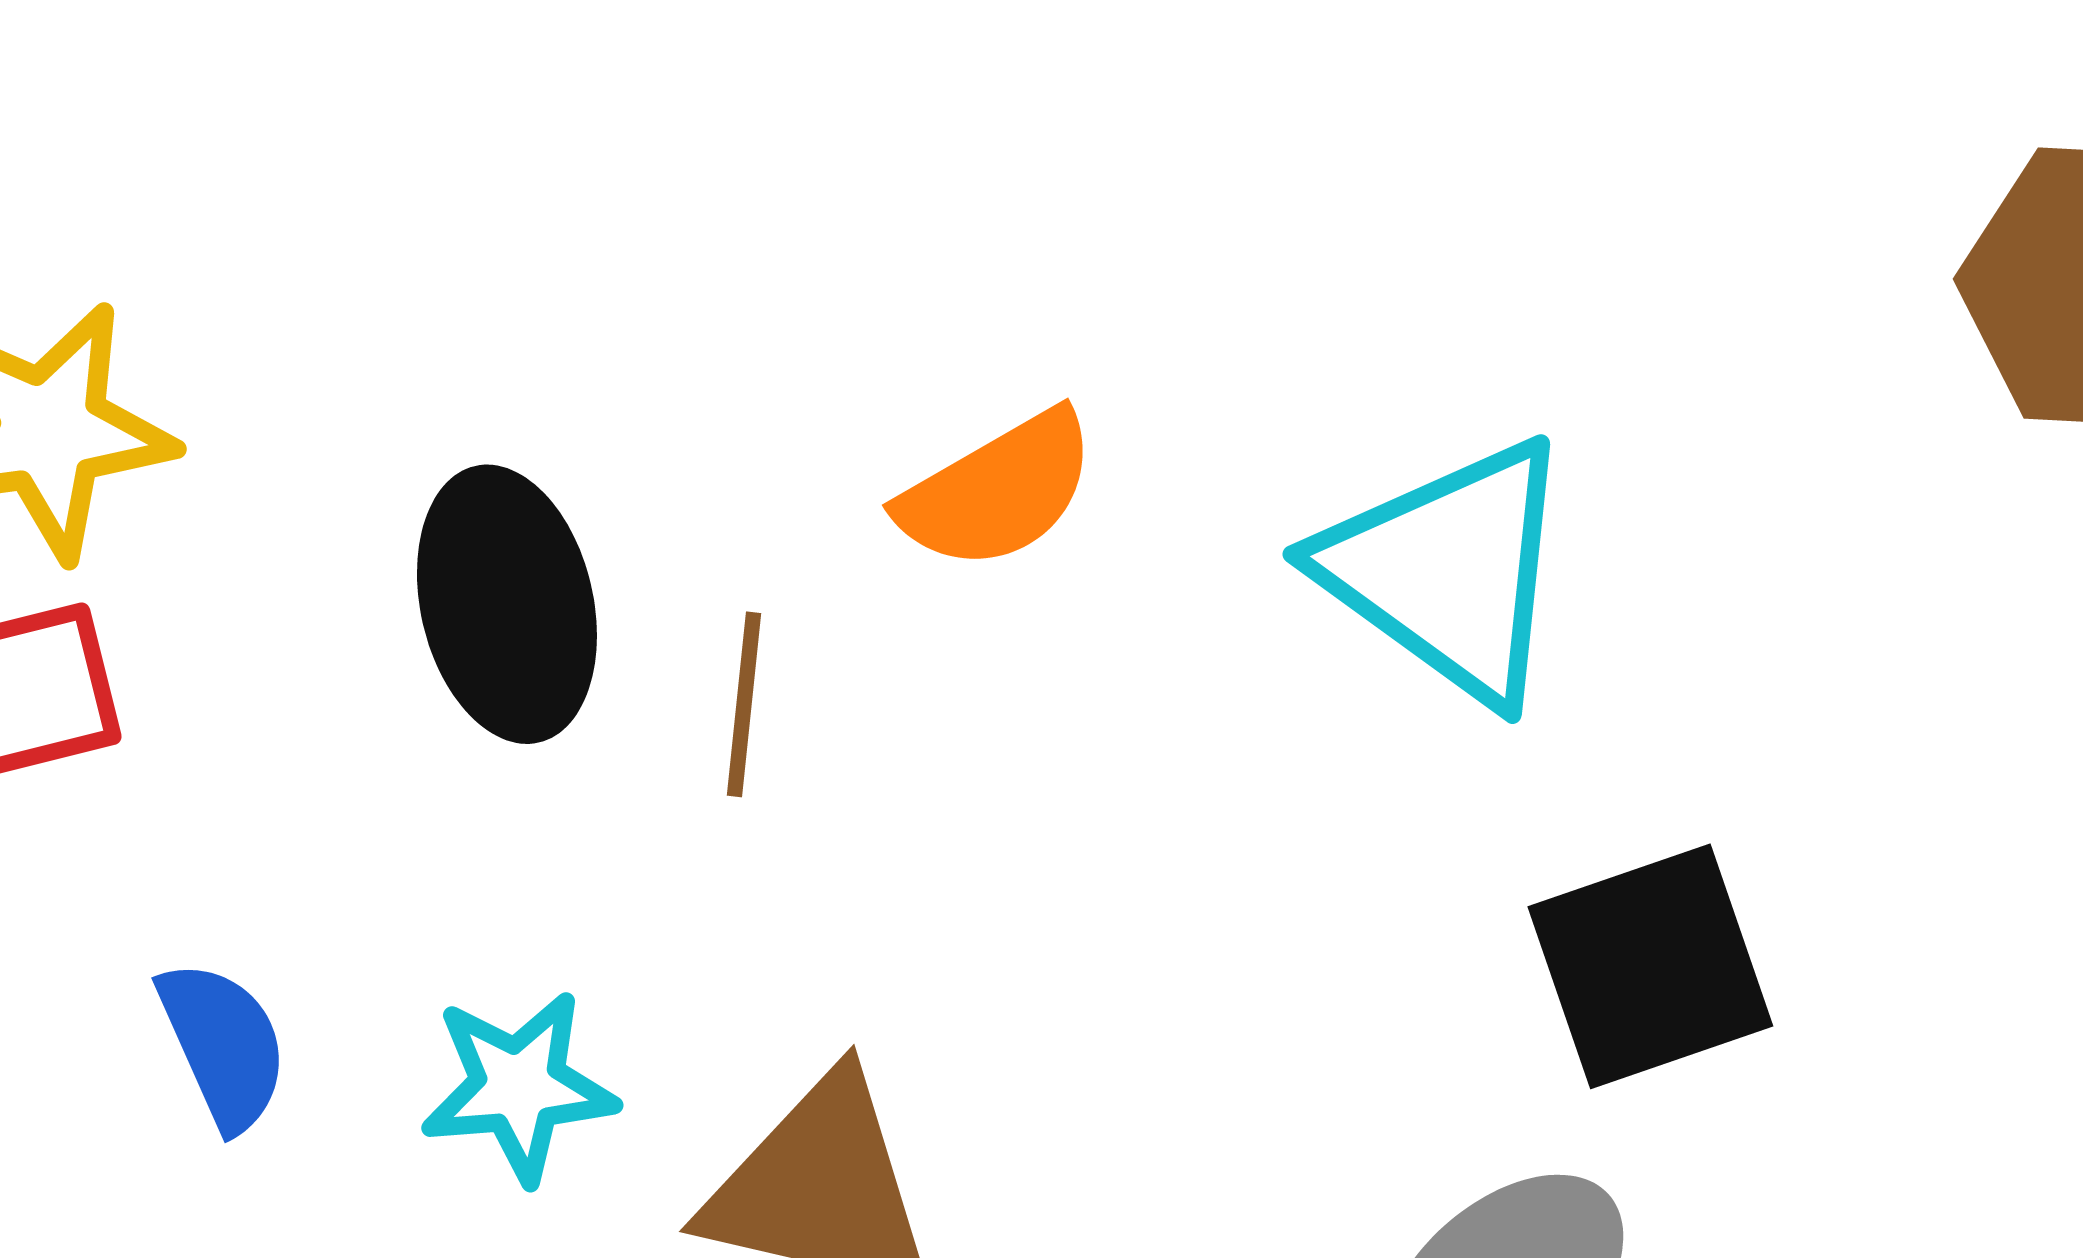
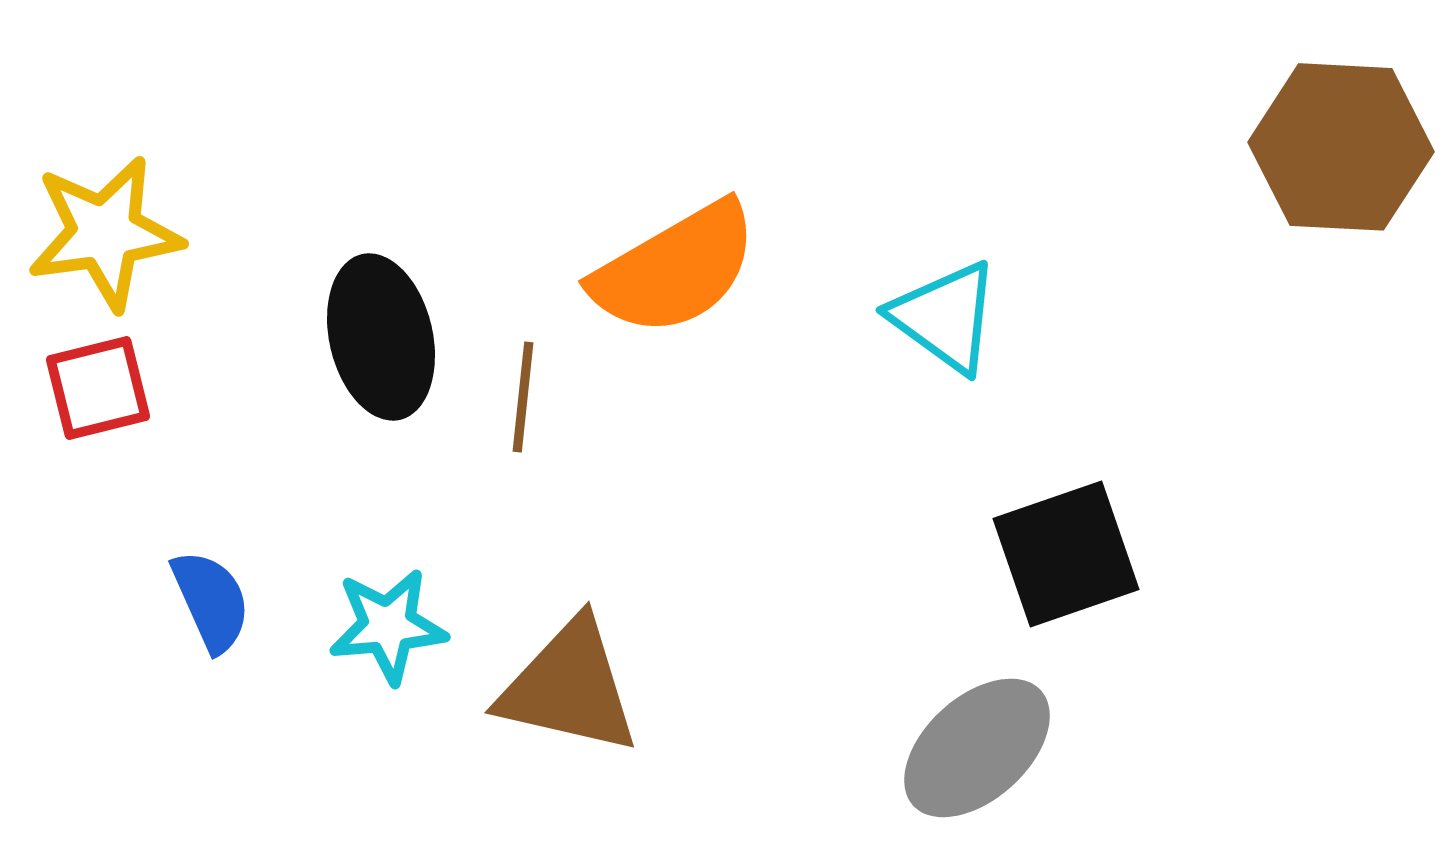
orange semicircle: (998, 491) -> (675, 269), size x1.4
cyan triangle: (1448, 571) -> (945, 317), size x0.7

